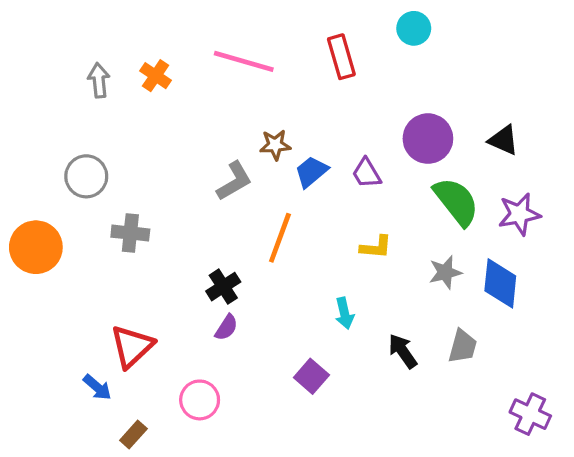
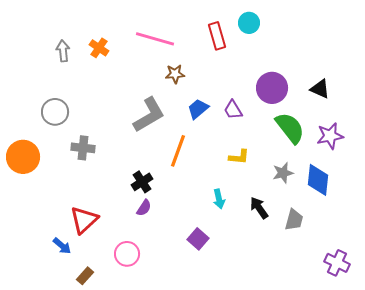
cyan circle: (414, 28) -> (249, 23), moved
brown star: (275, 145) -> (175, 74), moved
gray L-shape: (234, 181) -> (149, 115), size x1.4
black arrow: (403, 351) -> (259, 208), moved

